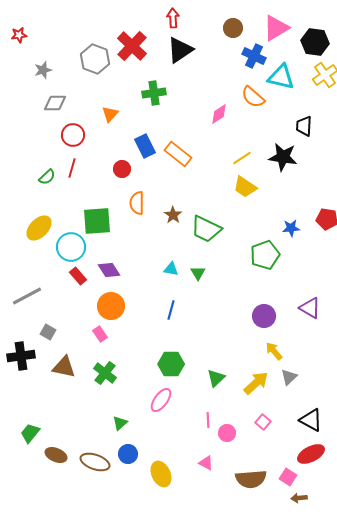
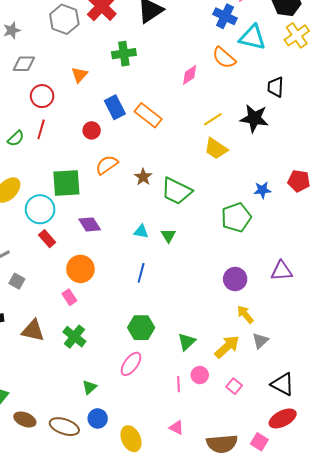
orange semicircle: (137, 203) -> (107, 165), turned 55
purple diamond: (109, 270) -> (90, 224), moved
purple triangle: (310, 308) -> (282, 271), turned -35
gray square: (48, 332) -> (17, 281), moved
pink circle: (227, 433) -> (200, 375), moved

